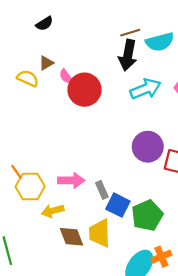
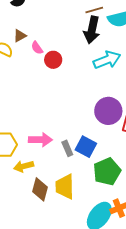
red circle: (84, 90) -> (53, 60), size x0.6
blue square: (118, 205) -> (86, 147), moved
brown diamond: (72, 237) -> (40, 189), turned 35

